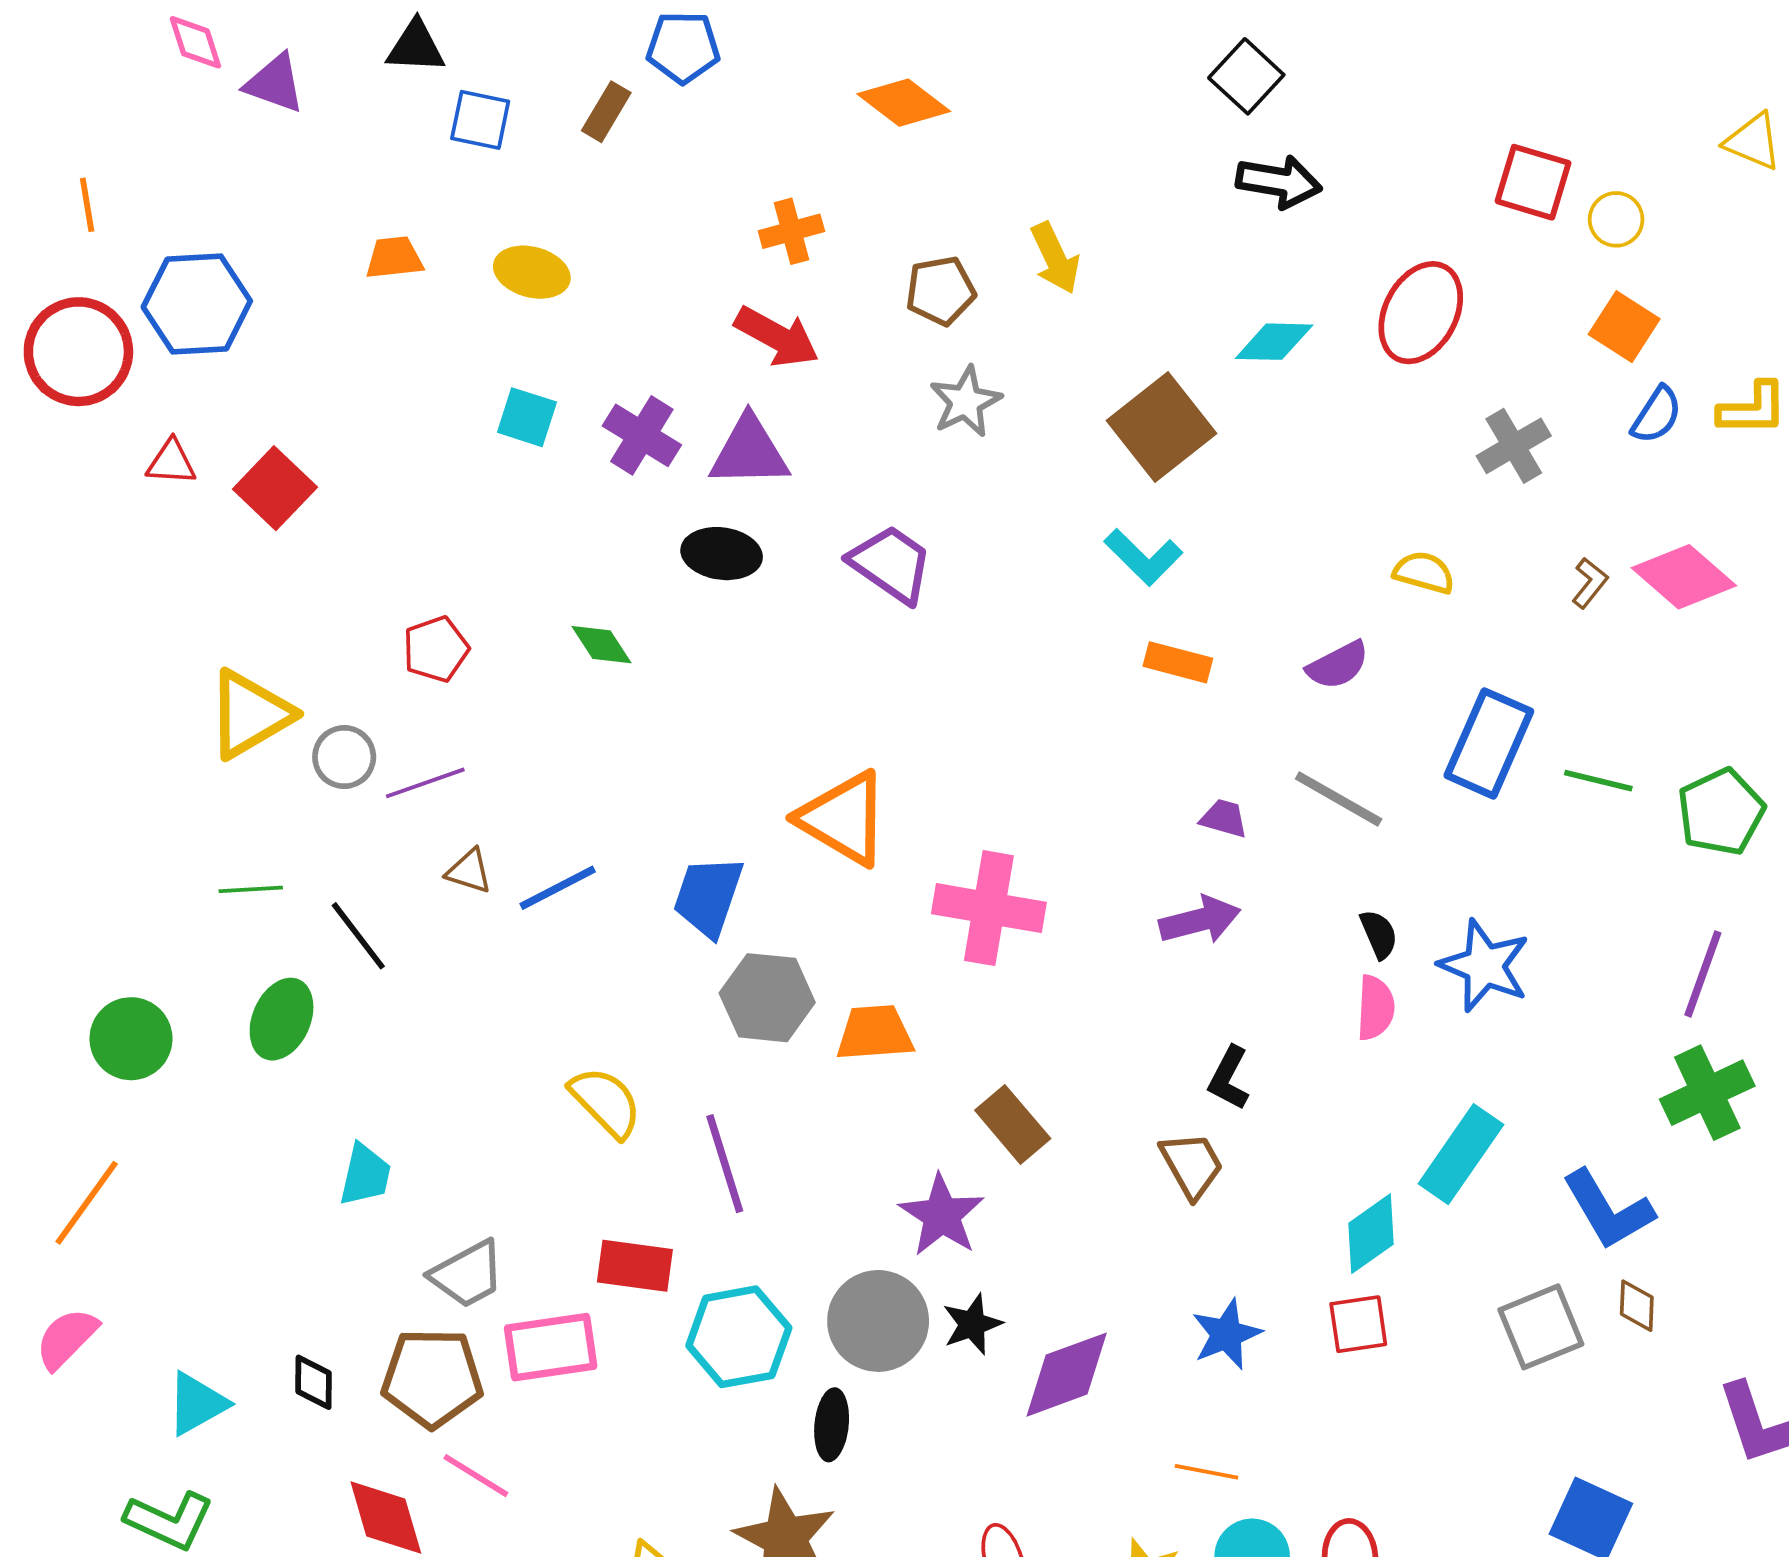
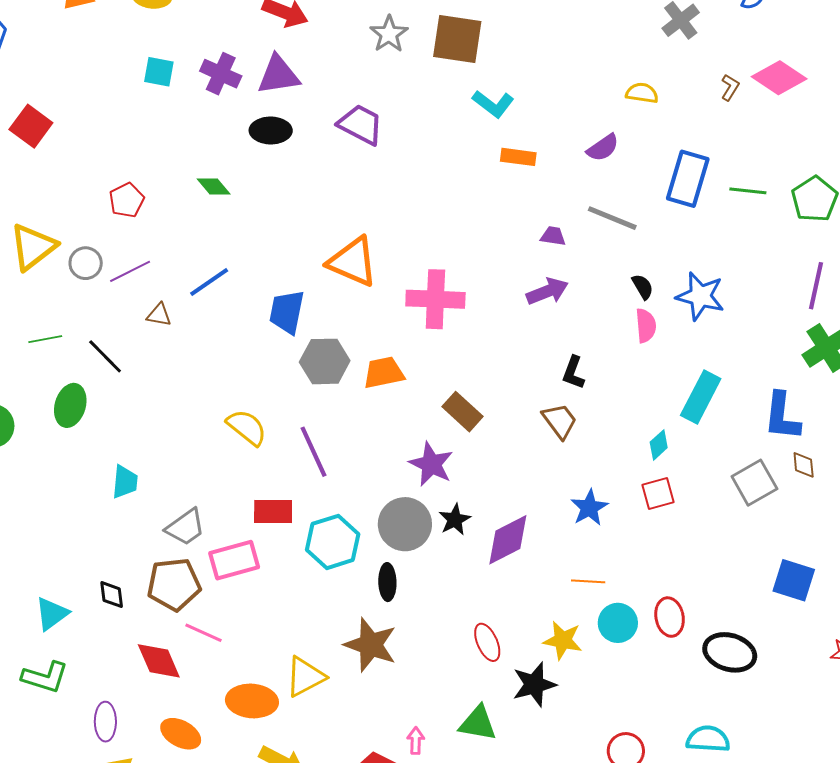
brown square: (1162, 427) -> (457, 39), moved, turned -36
blue line: (558, 888) -> (209, 282), moved
blue L-shape: (1608, 1210) -> (782, 416), turned 44
cyan diamond: (1371, 1234) -> (659, 445), size x0.7

